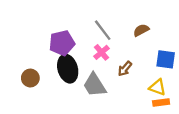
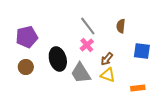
brown semicircle: (141, 30) -> (121, 26), turned -56
purple pentagon: (62, 43) -> (27, 37), moved
yellow triangle: (158, 87) -> (108, 75), moved

